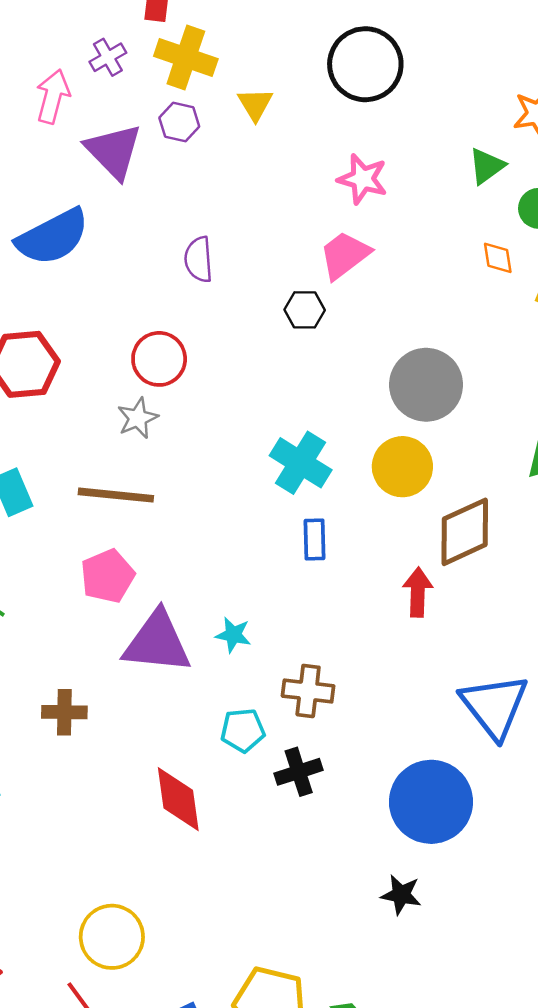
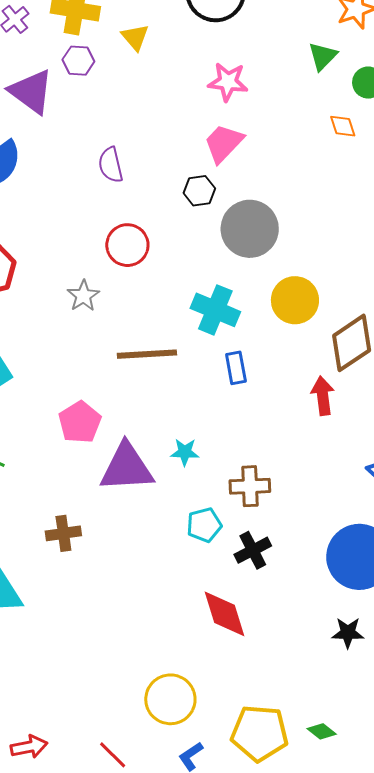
red circle: (159, 359) -> (127, 245), moved
gray circle: (426, 385) -> (250, 229), moved
brown line: (116, 495) -> (147, 354), moved
red diamond: (178, 799) -> (224, 614), moved
yellow circle: (112, 937) -> (170, 699), moved

